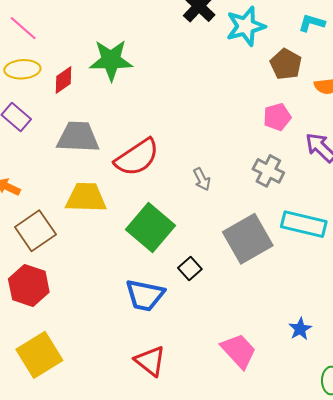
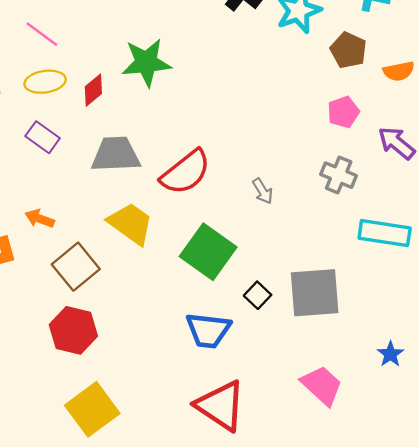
yellow trapezoid: (86, 198) -> (131, 224), turned 39
gray square: (248, 239) -> (315, 293), moved, turned 30
red triangle: (150, 361) -> (221, 406), size x1.4

